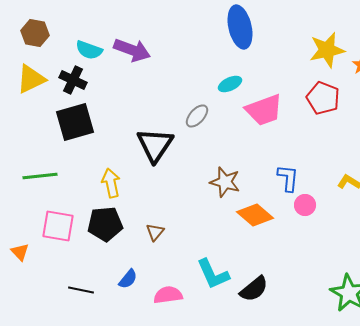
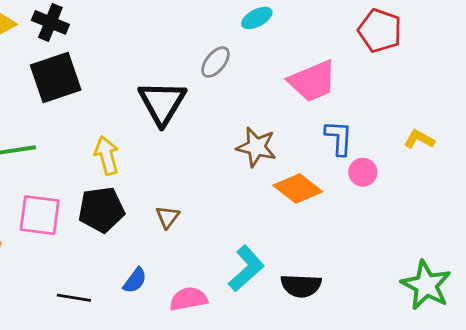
pink trapezoid: (264, 110) -> (312, 81), moved
cyan L-shape: (213, 274) -> (246, 269), turned -105
black semicircle: (254, 289) -> (301, 286), turned 44

